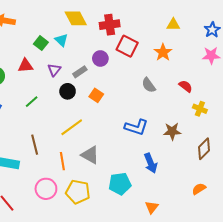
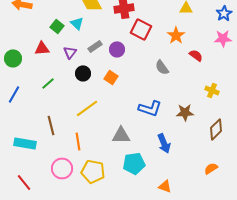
purple circle: (100, 58) -> (117, 49), moved
gray rectangle: (80, 72) -> (95, 46), moved
red semicircle: (186, 86) -> (196, 55), moved
gray triangle: (90, 155) -> (121, 135), moved, turned -30
orange triangle: (152, 207) -> (165, 186), turned -48

